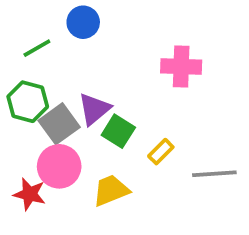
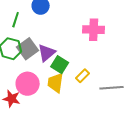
green line: (37, 48) -> (16, 20), turned -42
gray square: (59, 124) -> (28, 49), moved
yellow trapezoid: (111, 190) -> (56, 83), moved, turned -60

